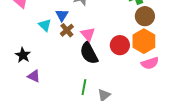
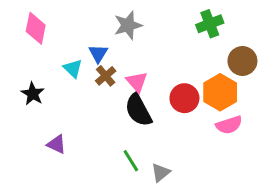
brown circle: (145, 16) -> (242, 61), moved
black star: (23, 55) -> (33, 94), moved
green line: (84, 87) -> (131, 161), turned -42

